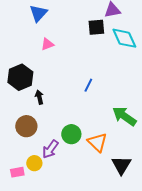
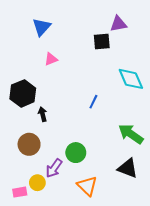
cyan diamond: (124, 38) -> (131, 79), moved
orange triangle: (97, 142) -> (87, 186), moved
black triangle: (121, 165) -> (128, 168), moved, turned -40

